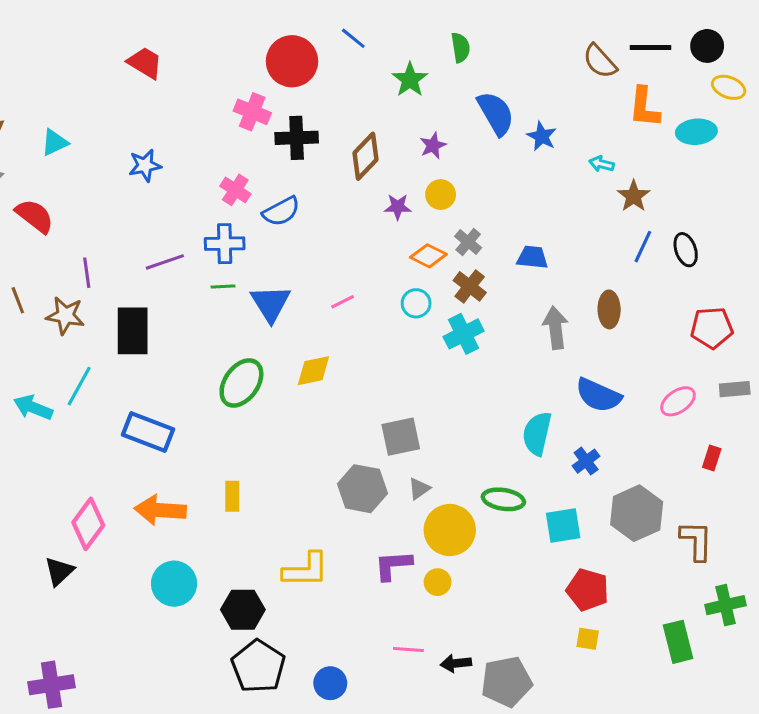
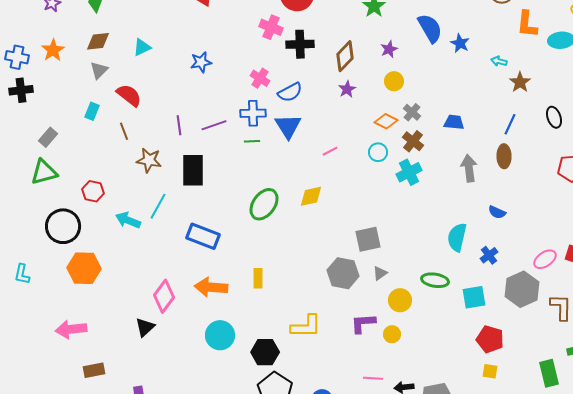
purple star: (398, 207) -> (347, 89), moved, turned -30
blue line: (643, 247) -> (510, 124), moved
purple line: (87, 273) -> (179, 125), moved
brown line: (18, 300) -> (124, 131), moved
blue triangle: (271, 303) -> (288, 126), moved
blue semicircle: (598, 395) -> (497, 212), size x0.6
pink ellipse: (678, 401) -> (545, 259), moved
yellow circle: (450, 530) -> (400, 300), size x0.7

